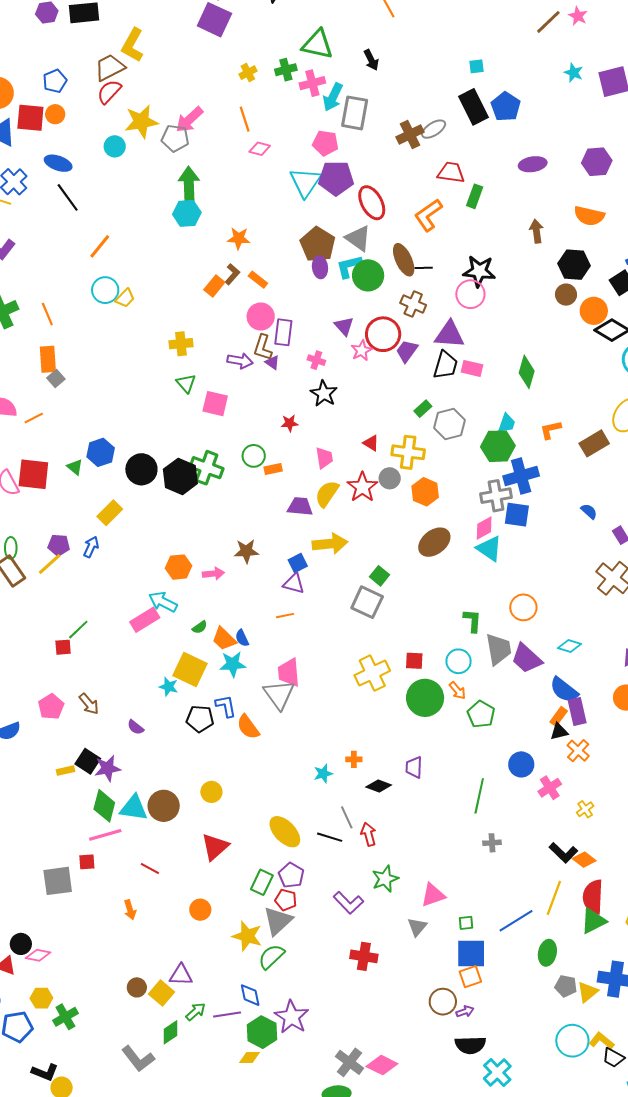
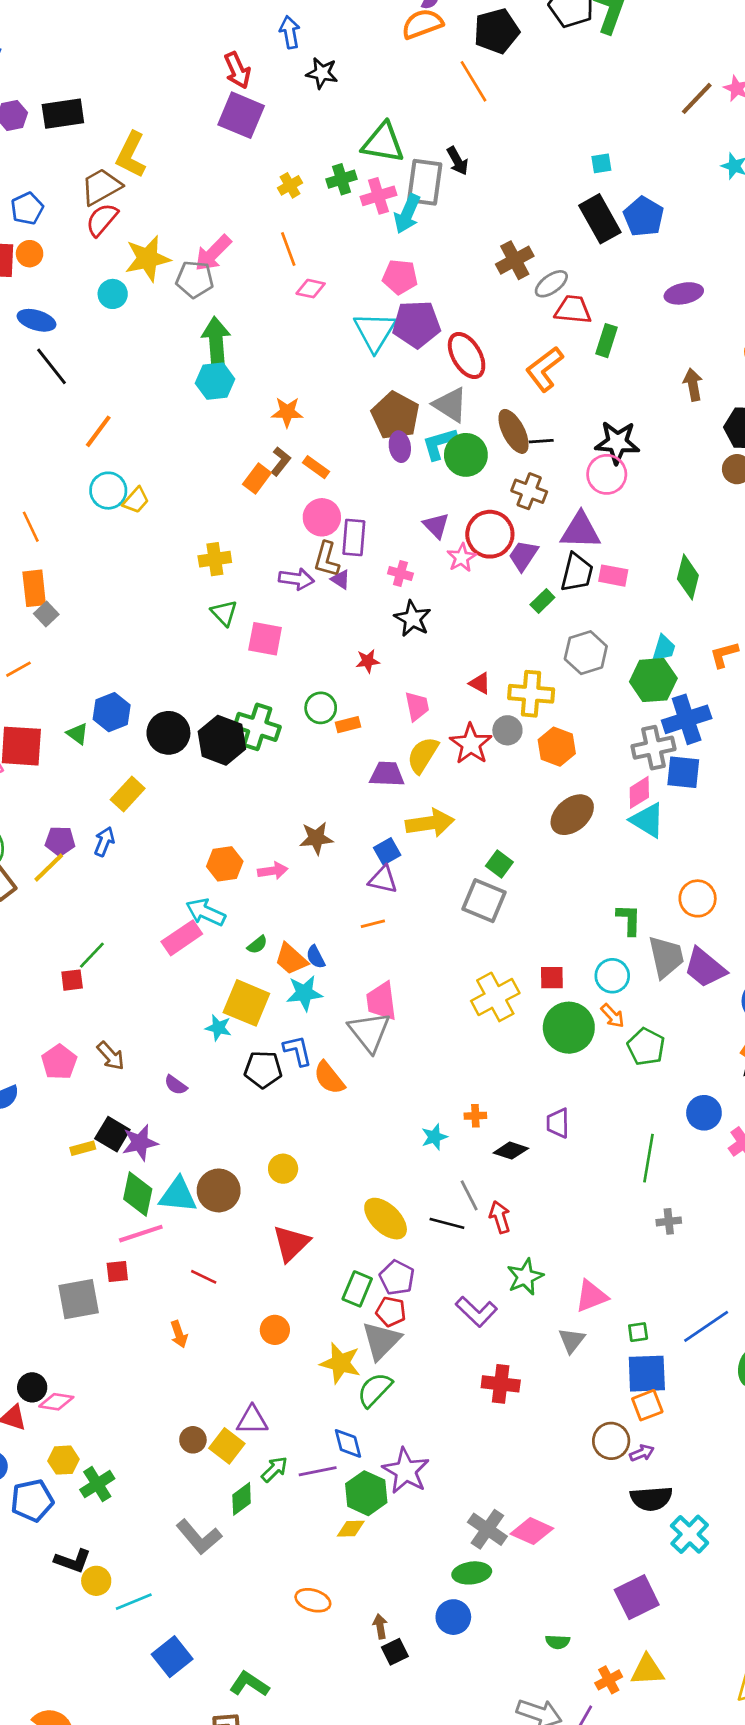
gray rectangle: (355, 113) -> (425, 182), moved
gray ellipse: (434, 129) -> (551, 284), moved
green rectangle: (423, 409) -> (542, 601), moved

